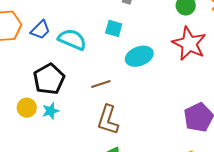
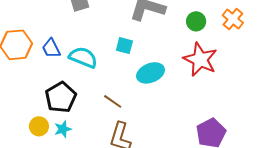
blue trapezoid: (40, 30) -> (51, 48), turned 110
brown line: (101, 84) -> (113, 101), turned 54

